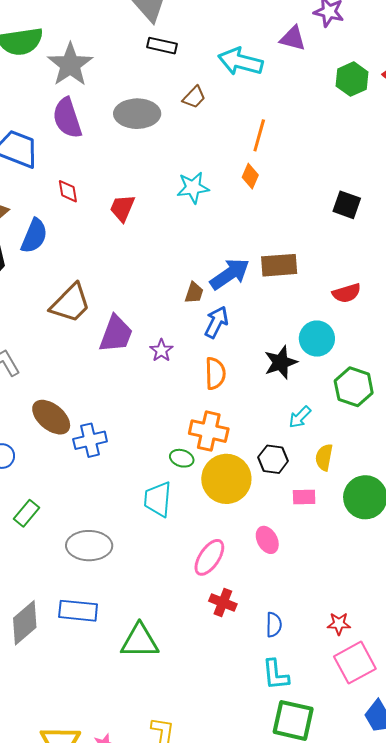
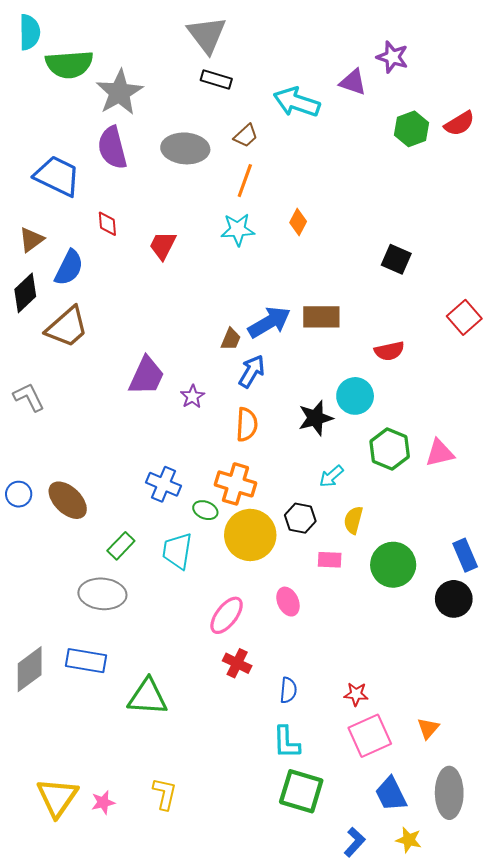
orange line: (259, 135) -> (245, 181), moved
brown trapezoid: (70, 303) -> (67, 327), moved
brown ellipse: (51, 417) -> (68, 500), moved
blue cross: (90, 440) -> (164, 484), moved, turned 32
green rectangle: (26, 513) -> (121, 546), moved

